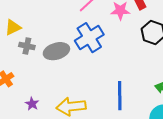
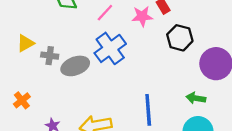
gray cross: (27, 46) -> (50, 56), moved

